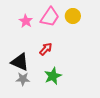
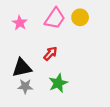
pink star: (26, 21) -> (20, 23), moved
black triangle: (20, 62) -> (22, 68), turned -36

